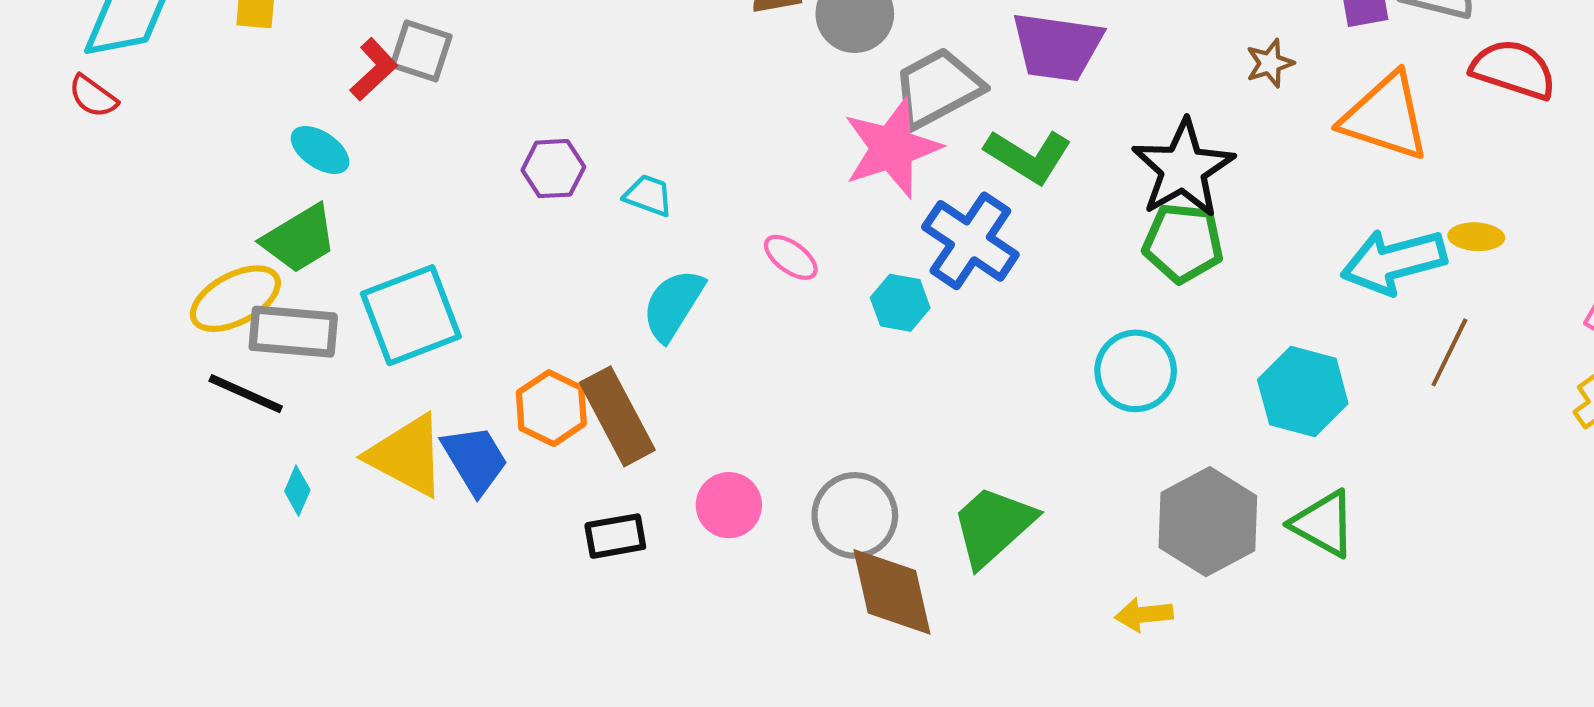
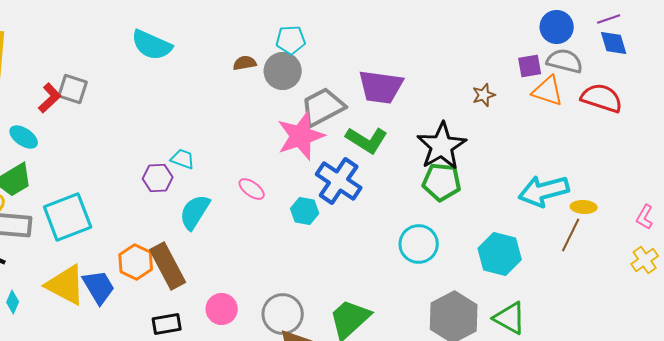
orange triangle: (1385, 117) -> (548, 91), moved, size x0.7
purple hexagon: (553, 169) -> (158, 178), moved
yellow ellipse: (1476, 237) -> (584, 207), moved

